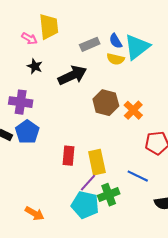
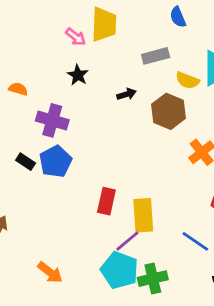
blue semicircle: (116, 41) -> (178, 17), moved
black arrow: (72, 75) -> (126, 94), size x0.5
brown hexagon: (106, 103) -> (168, 111), moved
green cross: (109, 195) -> (153, 279), moved

